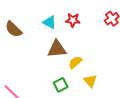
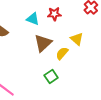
brown triangle: (57, 49) -> (43, 43), turned -30
yellow triangle: (90, 81) -> (77, 39), moved

